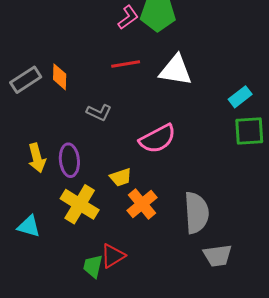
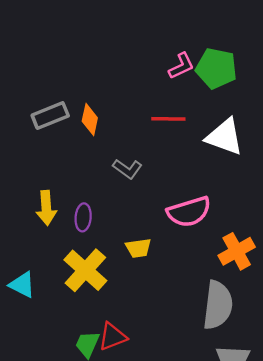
purple ellipse: (69, 160) -> (83, 217), size x0.7
orange cross: (142, 204) -> (237, 251), moved

